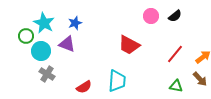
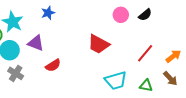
blue star: (75, 23) -> (48, 13), moved
cyan trapezoid: (117, 81) -> (116, 81), moved, turned 70
red semicircle: (84, 87) -> (53, 65), moved

